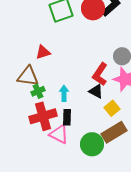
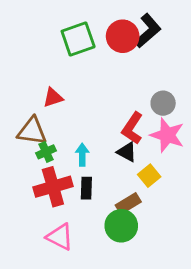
brown rectangle: (114, 132) -> (128, 203), moved, size x0.7
pink triangle: (59, 134) -> (60, 237), moved

